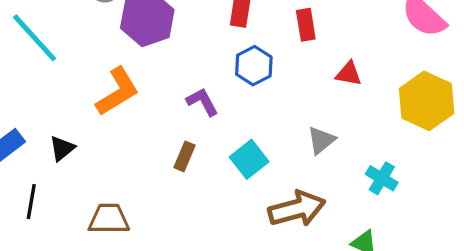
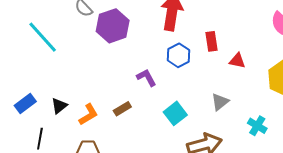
red rectangle: (306, 25) -> (211, 41), moved
orange L-shape: (118, 92) -> (88, 115), moved, size x0.7
brown rectangle: (184, 156) -> (122, 109), moved, turned 36

